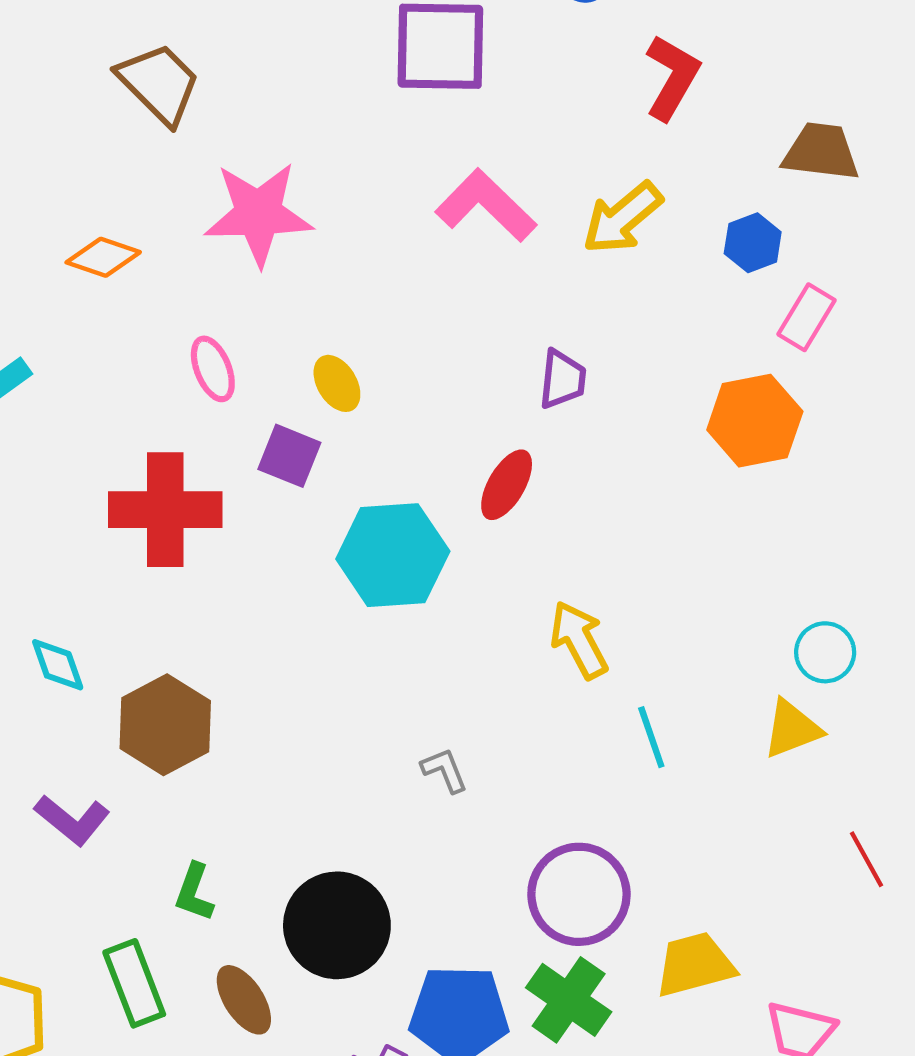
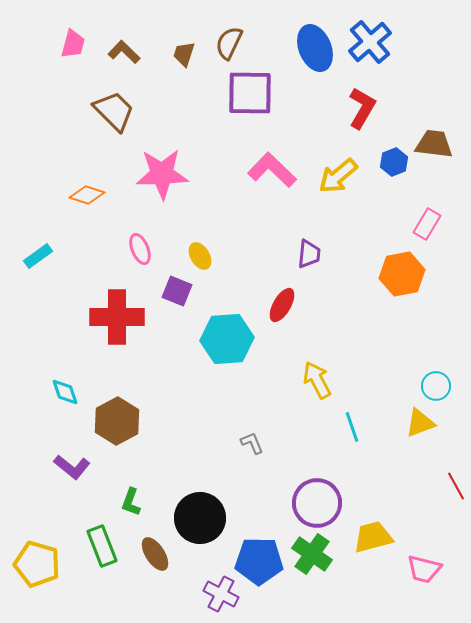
blue hexagon: (753, 243) -> (394, 162), moved

